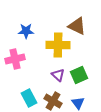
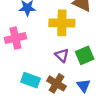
cyan rectangle: (29, 98) -> (31, 80), turned -42

